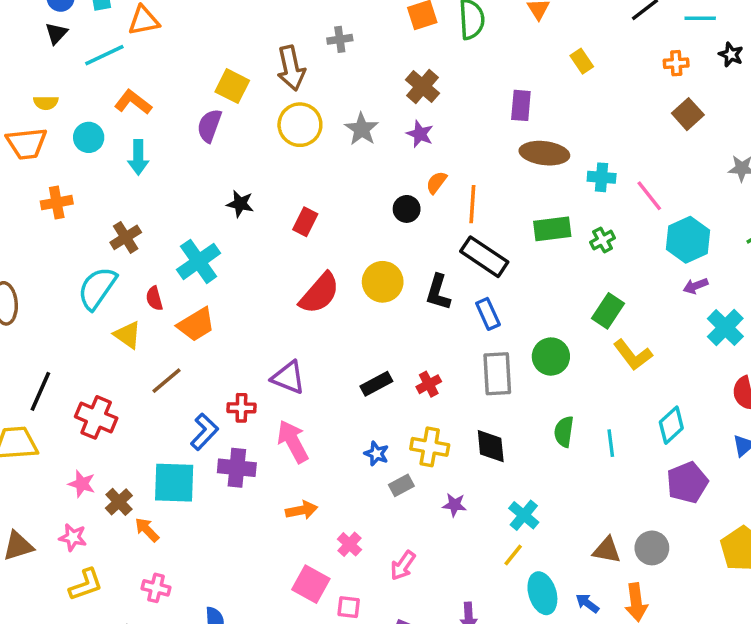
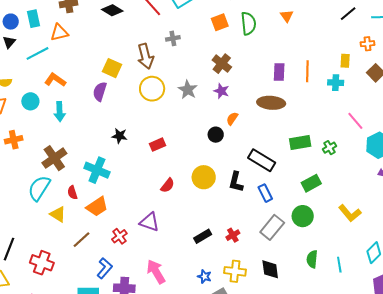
yellow rectangle: (582, 61) -> (345, 61), moved, turned 40
brown ellipse: (544, 153) -> (271, 103), moved
cyan cross: (602, 177) -> (336, 83), moved
orange line: (472, 204) -> (307, 71), moved
red rectangle: (305, 222) -> (158, 145), turned 42
brown cross: (126, 237) -> (54, 158), size x1.4
cyan cross: (199, 261) -> (97, 170), turned -30
red semicircle: (320, 293) -> (168, 185), size x0.6
green rectangle: (608, 311) -> (311, 183), moved, turned 30
gray rectangle: (497, 374) -> (272, 227), turned 45
purple triangle: (288, 377) -> (149, 222), moved
red cross: (241, 408) -> (119, 236), moved, turned -35

